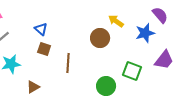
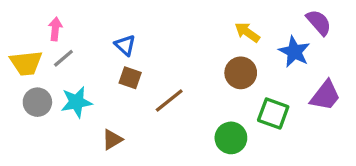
blue star: (145, 33) -> (294, 52), turned -30
brown circle: (100, 38) -> (241, 73), moved
brown line: (68, 63) -> (169, 100), turned 48

